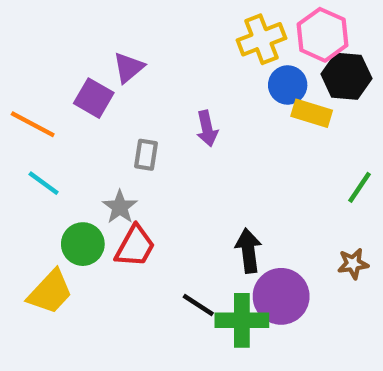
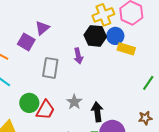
black hexagon: (346, 76) -> (95, 36), moved
gray rectangle: (146, 155) -> (50, 68), size x1.5
gray star: (120, 207) -> (74, 102), moved
green circle: (83, 244) -> (29, 103), moved

